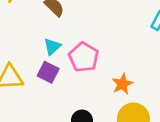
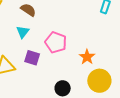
cyan triangle: (52, 47) -> (23, 32), moved

